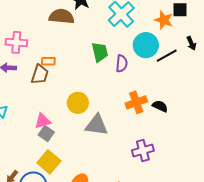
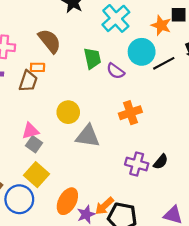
brown semicircle: (62, 16) -> (50, 41), moved, turned 45
purple semicircle: (122, 64) -> (115, 71), turned 120
black semicircle: (160, 106) -> (161, 162), moved, turned 105
purple cross: (143, 150) -> (137, 164), turned 30

